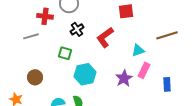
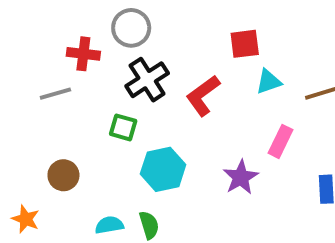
black cross: (77, 29) -> (147, 80), size x1.5
cyan triangle: (138, 50) -> (269, 82), moved
pink rectangle: (144, 70) -> (281, 141), moved

